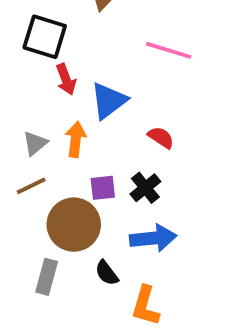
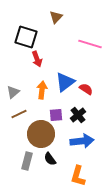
blue triangle: (109, 101) -> (65, 82), moved
gray triangle: (35, 143) -> (13, 92), moved
black semicircle: (107, 273) -> (50, 159), moved

